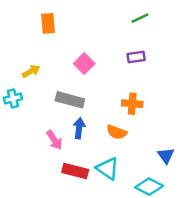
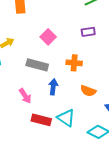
orange cross: (132, 104) -> (74, 63), moved
blue arrow: (79, 128) -> (53, 87), moved
orange semicircle: (117, 132) -> (88, 91), moved

